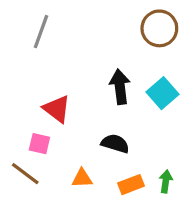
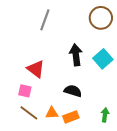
gray line: (41, 32) -> (45, 20), moved
brown line: (25, 174) -> (29, 113), moved
orange rectangle: (131, 185) -> (71, 117), moved

